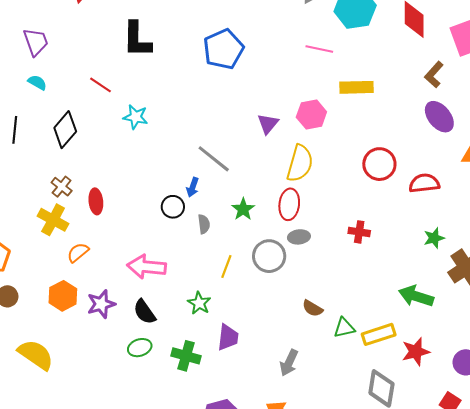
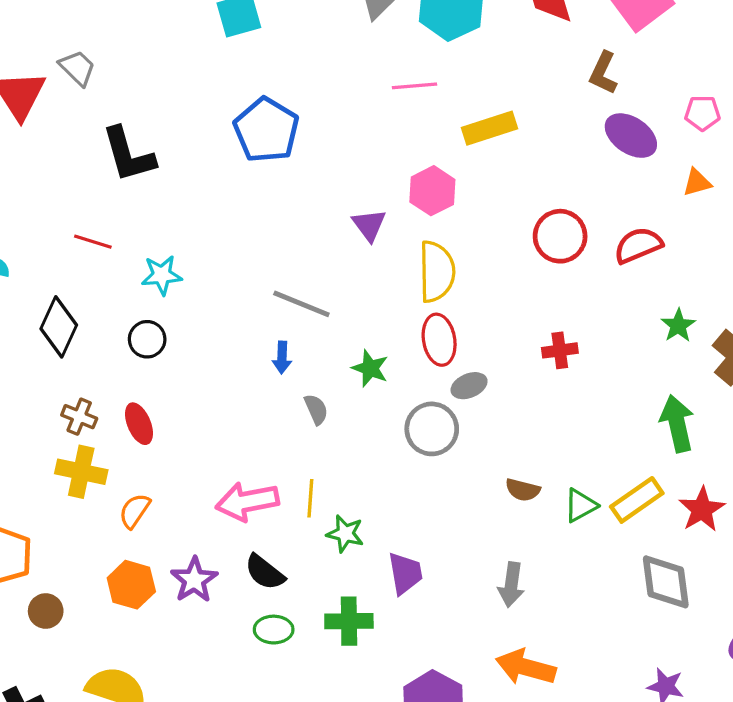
black circle: (173, 207) -> (147, 339), moved
yellow line: (226, 266) -> (310, 498), moved
green arrow: (416, 296) -> (677, 424), turned 76
green ellipse: (140, 348) -> (274, 630), turned 35

